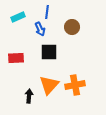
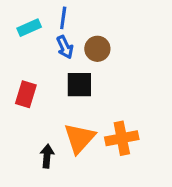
blue line: (47, 12) -> (63, 18), moved
brown circle: (72, 27) -> (97, 49), moved
red rectangle: (16, 58) -> (26, 94), turned -70

